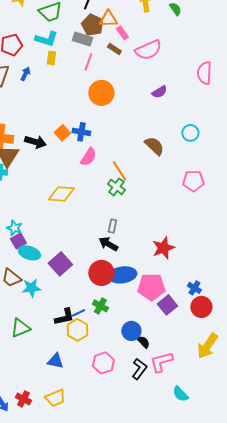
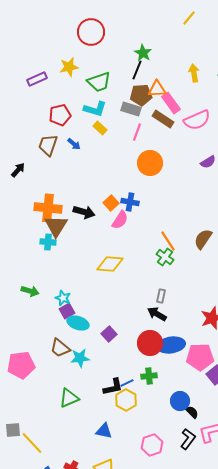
brown pentagon: (92, 25) -> (141, 95), turned -30
pink rectangle: (122, 33) -> (171, 103), size x1.5
brown rectangle: (114, 49) -> (163, 119), size x1.5
yellow rectangle: (51, 58) -> (100, 128), turned -56
blue arrow: (25, 74) -> (74, 144), turned 104
brown semicircle: (154, 146) -> (203, 239), moved, turned -100
pink semicircle: (88, 157) -> (120, 220), moved
purple square: (60, 264) -> (109, 334), size x0.7
green cross: (100, 306) -> (149, 376), turned -35
pink hexagon: (103, 363) -> (152, 445), moved

